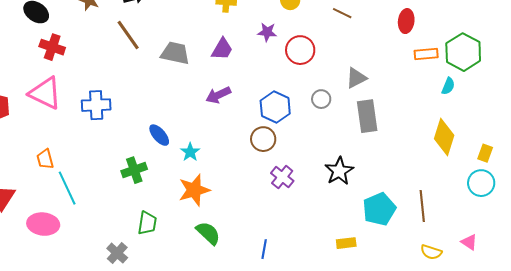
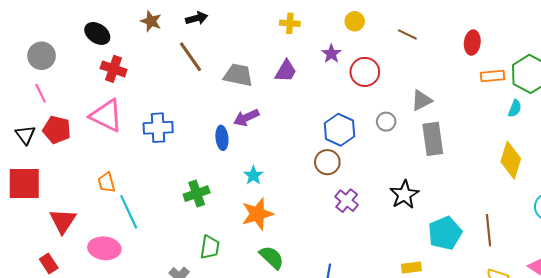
purple star: (267, 32) -> (331, 54), turned 30
purple arrow: (218, 95) -> (246, 118), moved
blue ellipse: (159, 135) -> (222, 138), moved, turned 35

